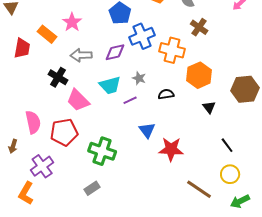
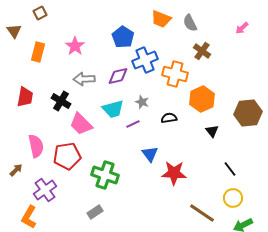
orange rectangle: (47, 34) -> (38, 52), moved, turned 66
red trapezoid: (22, 48) -> (25, 97), moved
brown arrow: (13, 146) -> (16, 170), turned -152

